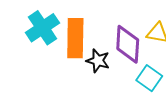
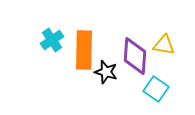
cyan cross: (42, 28) -> (52, 40), size x0.7

